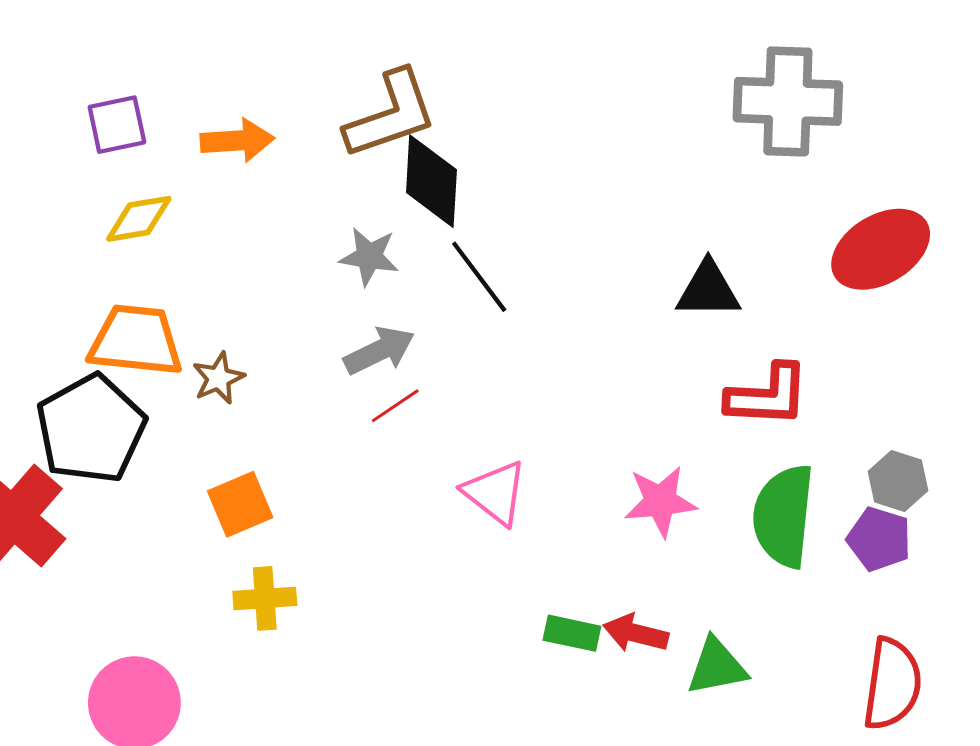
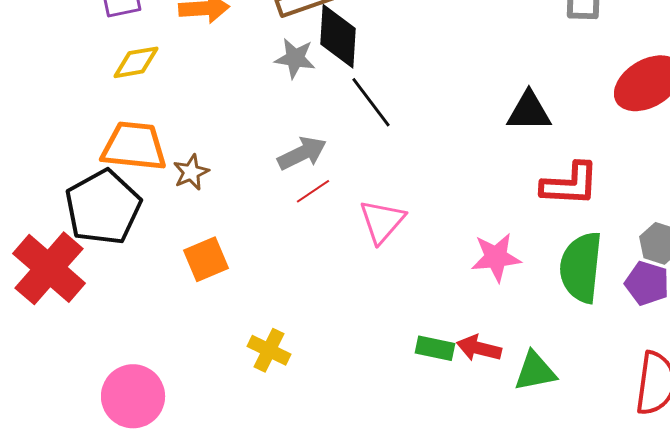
gray star: (369, 256) -> (295, 58), moved
pink triangle: (495, 493) -> (382, 221), moved, turned 33
yellow cross: (265, 598) -> (269, 350), moved, turned 30

